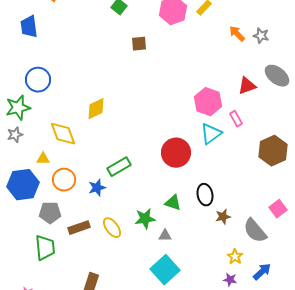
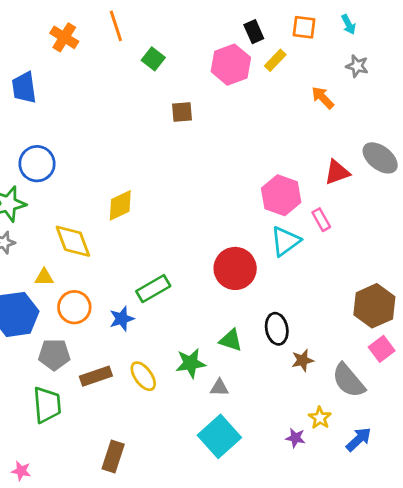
gray star: (261, 36) -> (357, 66), moved
brown hexagon: (273, 151) -> (374, 306), moved
purple star: (230, 280) -> (295, 438), moved

